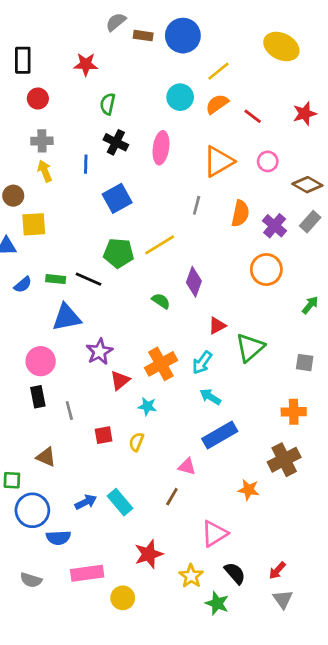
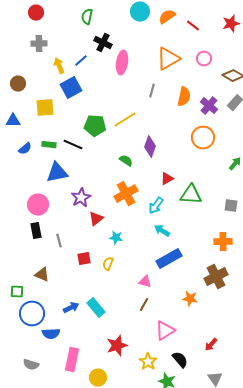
black cross: (116, 142) -> (103, 43), moved
pink ellipse: (161, 148) -> (122, 63), moved
blue line: (86, 164) -> (81, 61), moved, turned 48
yellow arrow: (45, 171) -> (59, 66), moved
blue square: (117, 198) -> (71, 88), moved
yellow square: (34, 224) -> (45, 108), moved
green triangle: (250, 347) -> (191, 195), turned 45
orange cross: (161, 364) -> (126, 194), moved
brown line: (172, 497) -> (144, 305), moved
red arrow: (277, 570) -> (211, 345), moved
pink rectangle: (87, 573) -> (72, 360), turned -70

